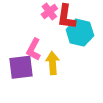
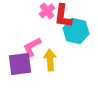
pink L-shape: (34, 49) -> (32, 47), turned 35

